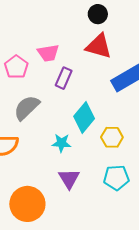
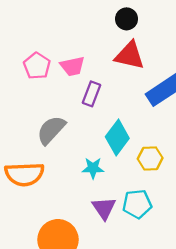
pink pentagon: (16, 67) -> (37, 66), moved
cyan pentagon: (116, 178) -> (137, 204), moved

